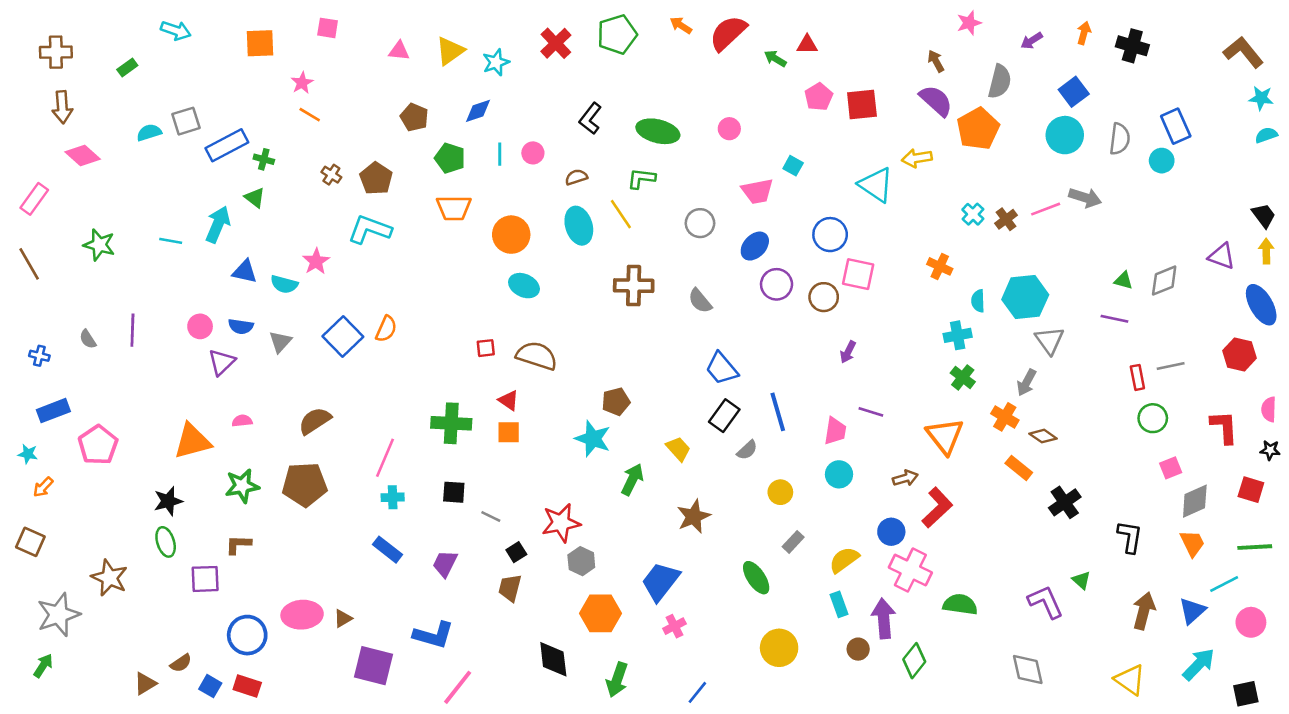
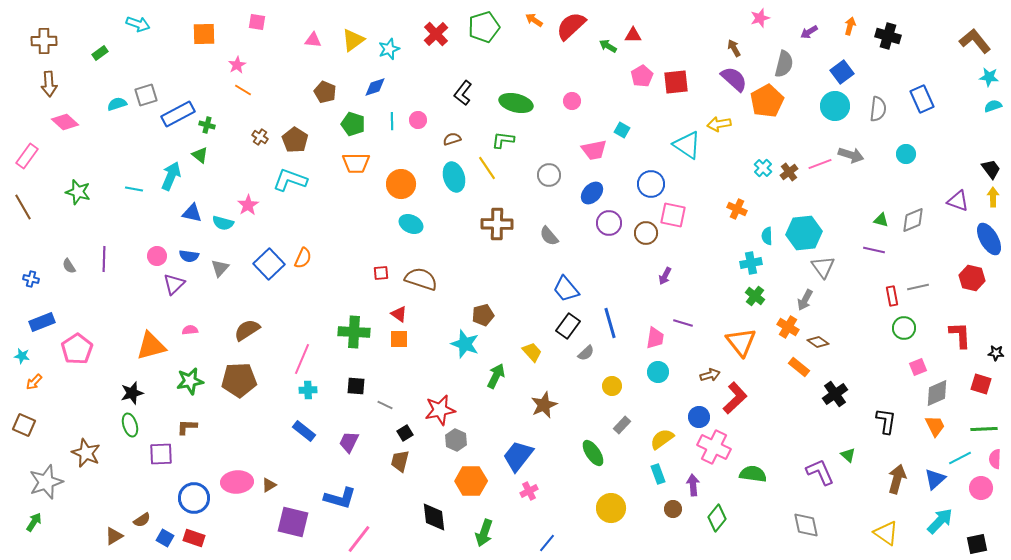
cyan circle: (1162, 161) -> (906, 154), moved
pink semicircle: (1269, 409) -> (995, 459), moved
purple arrow: (884, 618) -> (693, 485), size x0.7

